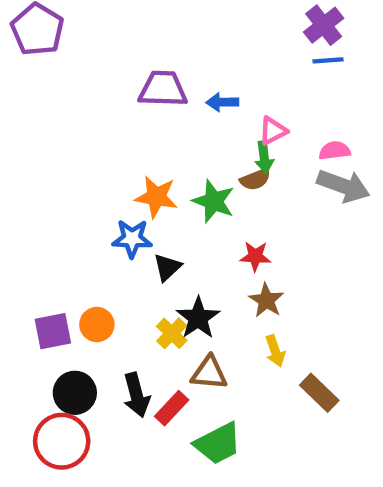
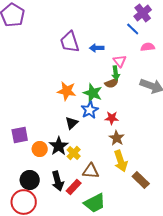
blue line: (328, 60) -> (133, 29), moved, turned 48
purple trapezoid: (163, 89) -> (70, 42), turned -110
pink triangle: (273, 131) -> (120, 61), turned -40
pink semicircle: (335, 151) -> (148, 47), moved
blue star: (132, 239) -> (90, 110), moved, turned -30
black star: (198, 318) -> (59, 146), moved
purple square: (53, 331) -> (20, 135), moved
yellow arrow: (275, 351) -> (121, 161), size x1.5

